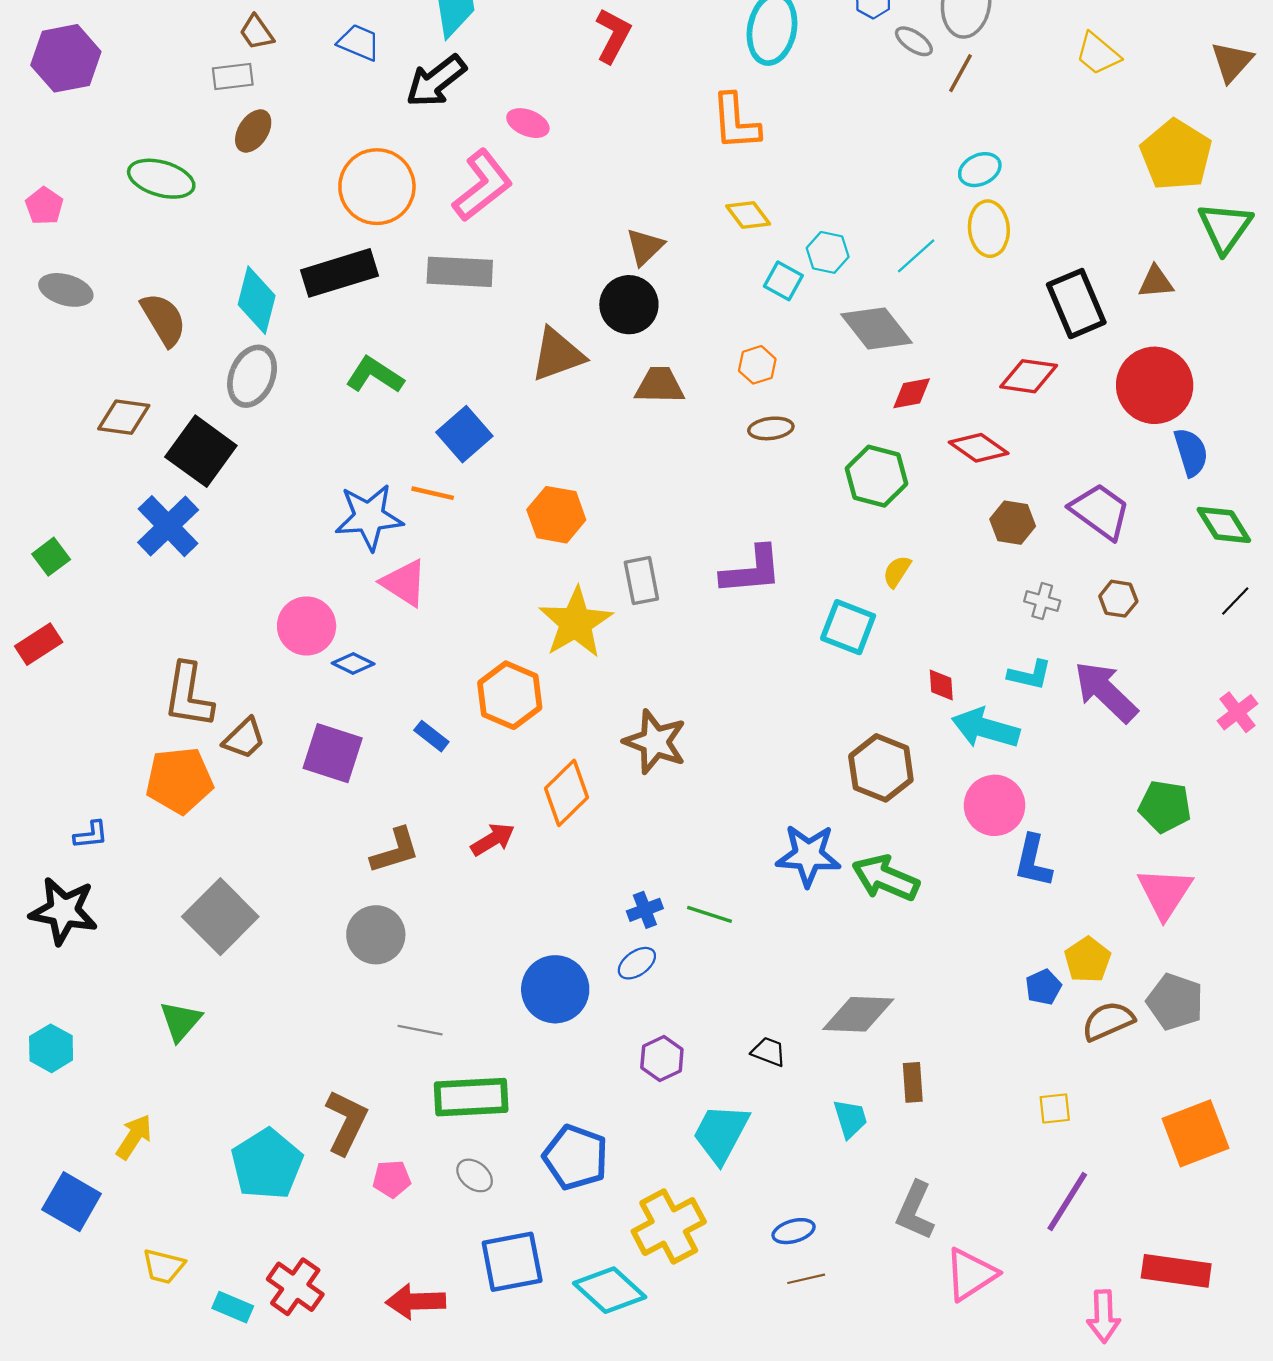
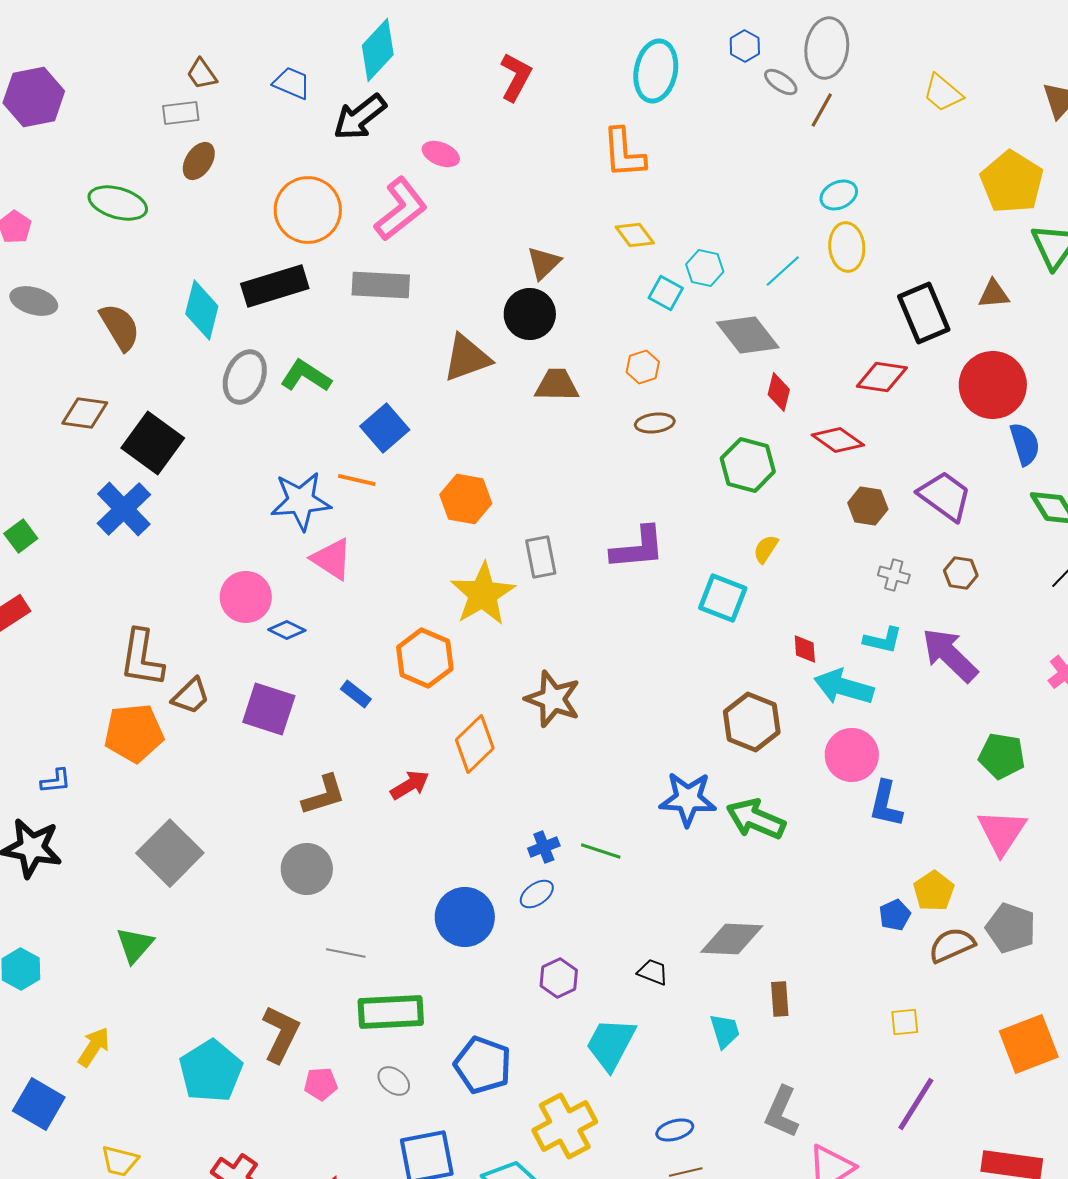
gray ellipse: (252, 376) -> (245, 377), moved
red diamond: (912, 393) -> (779, 392), turned -66

